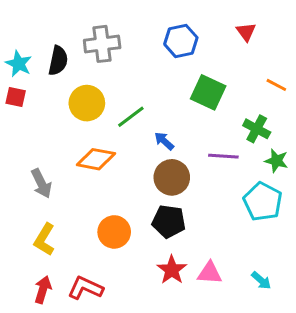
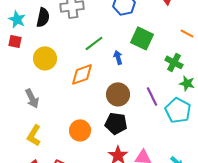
yellow circle: (87, 103) -> (45, 58), moved
green line: (131, 117) -> (94, 43), moved
blue arrow: (164, 141) -> (118, 57), moved, turned 32
purple line: (223, 156) -> (152, 96), moved, turned 60
orange diamond: (96, 159) -> (82, 74), moved, turned -30

